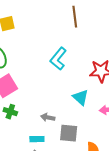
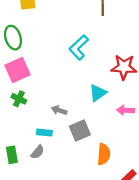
cyan triangle: (81, 97) -> (98, 93), turned 36
gray square: (69, 133) -> (80, 131), turned -36

